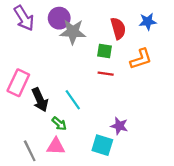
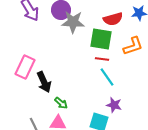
red semicircle: (118, 28) -> (113, 19), turned 90
green square: (105, 51) -> (101, 39), size x1.6
cyan line: (73, 100) -> (107, 77), moved

